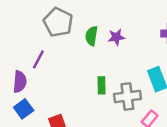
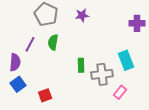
green semicircle: (92, 36) -> (53, 42), moved
purple star: (116, 37) -> (82, 15), moved

